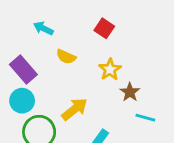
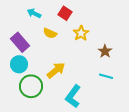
red square: (104, 28) -> (65, 13), moved
yellow star: (110, 69) -> (81, 33), moved
brown star: (130, 92) -> (105, 51), moved

